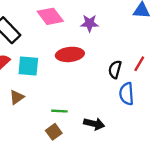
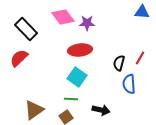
purple star: (90, 23) -> (87, 23), moved
cyan square: (28, 66) -> (77, 77), moved, turned 30
brown triangle: (17, 97) -> (34, 110), moved, size x1.5

